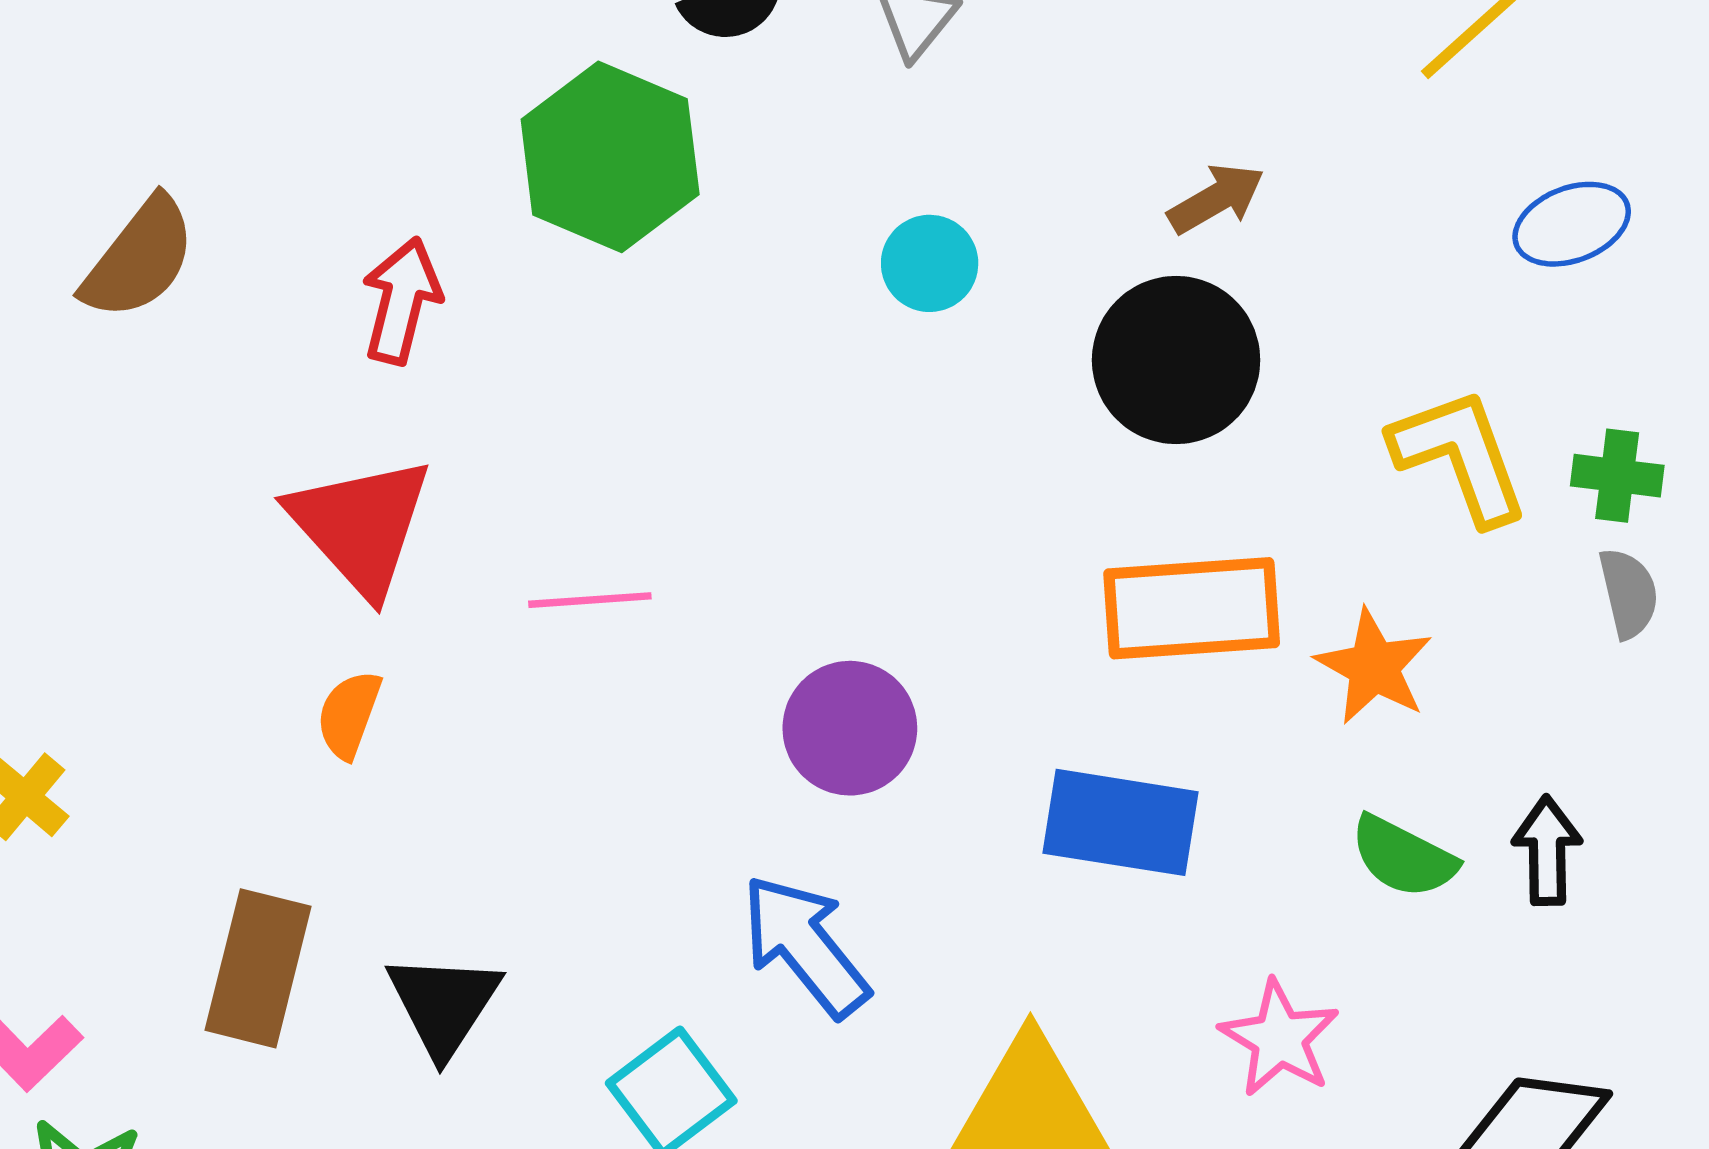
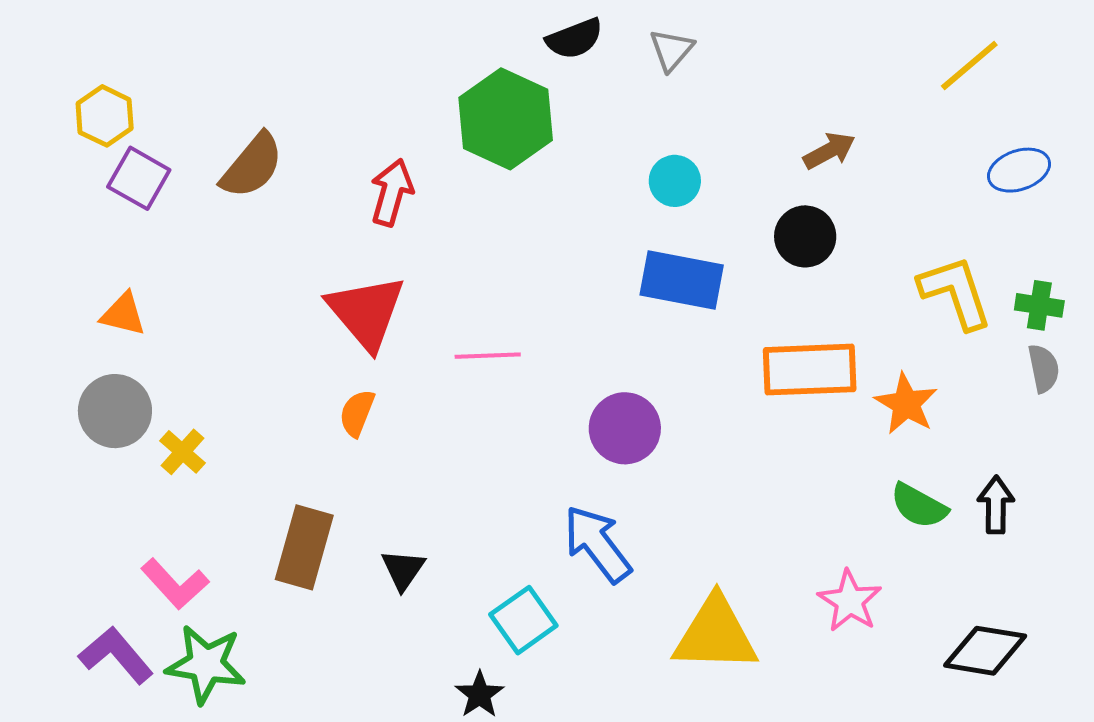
black circle: (1176, 360) -> (805, 236), size x0.7
blue rectangle: (1121, 822) -> (682, 280), moved
black triangle: (444, 1004) -> (403, 570), size x0.7

